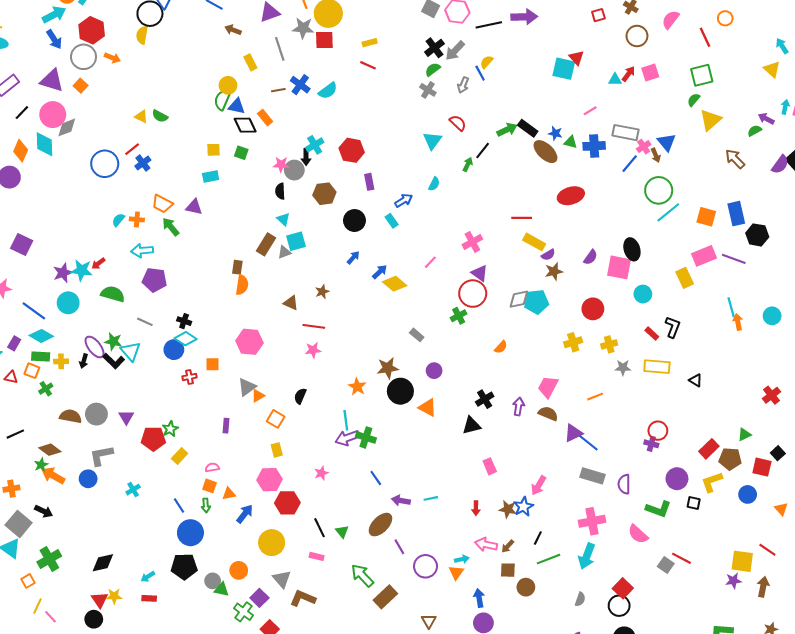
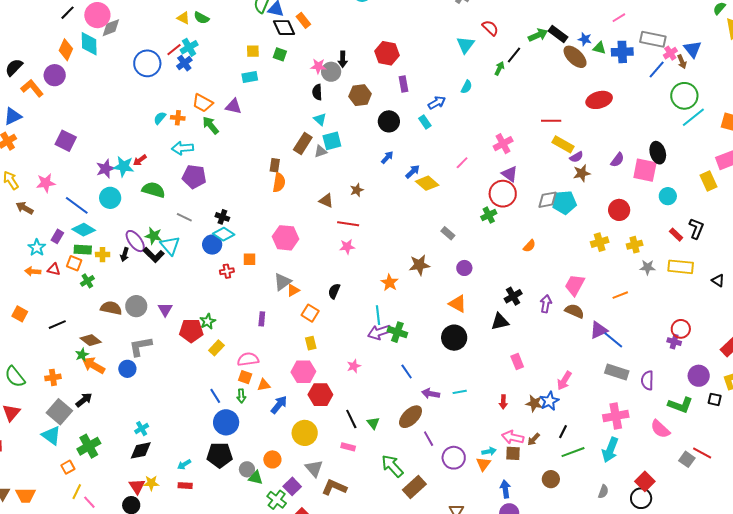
cyan cross: (315, 145) -> (189, 47), moved
black circle: (400, 391) -> (454, 338), moved
pink semicircle: (212, 467) -> (248, 359), size x1.5
cyan cross: (133, 490) -> (142, 429), moved
black arrow: (44, 511) -> (84, 400), turned -66
brown square: (508, 570) -> (513, 453), moved

